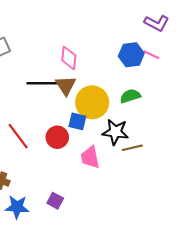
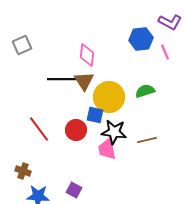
blue hexagon: (131, 55) -> (141, 39), moved
pink line: (151, 55) -> (165, 52), turned 42
black star: (115, 132) -> (114, 132), moved

